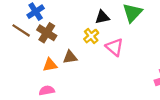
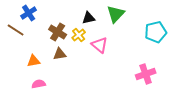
brown cross: (47, 33) -> (58, 32), moved
orange triangle: (50, 65) -> (34, 61), moved

